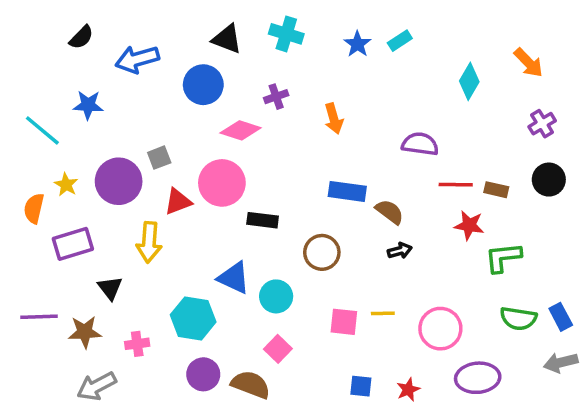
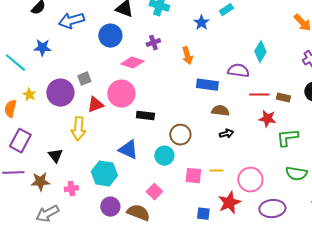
blue star: (357, 44) -> (201, 23), moved
cyan diamond: (469, 81) -> (260, 52), moved
blue rectangle: (347, 191) -> (207, 85), moved
brown semicircle: (390, 212) -> (220, 111), turned -30
purple rectangle: (73, 244) -> (20, 141), moved, turned -45
cyan circle: (276, 296) -> (164, 156), moved
red star: (408, 390) -> (229, 203), moved, size x1.6

